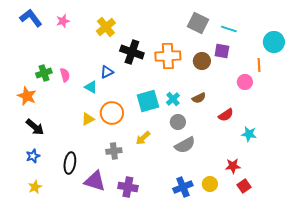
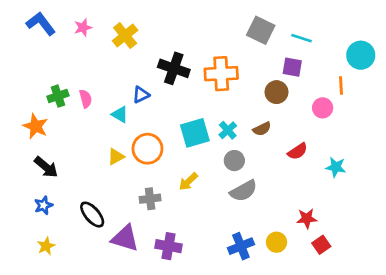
yellow cross: (106, 27) -> (125, 35), moved
brown circle: (202, 61) -> (276, 92), moved
cyan star: (249, 134) -> (336, 167), moved
black ellipse: (70, 163) -> (92, 215), turned -50

